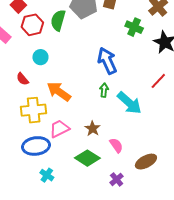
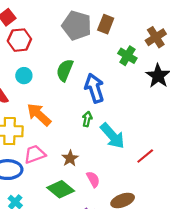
green semicircle: (58, 20) -> (65, 70), moved
red line: (158, 81) -> (145, 156), moved

